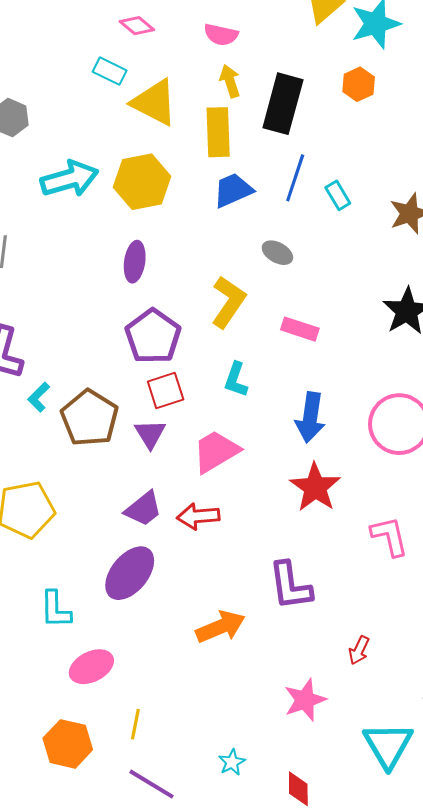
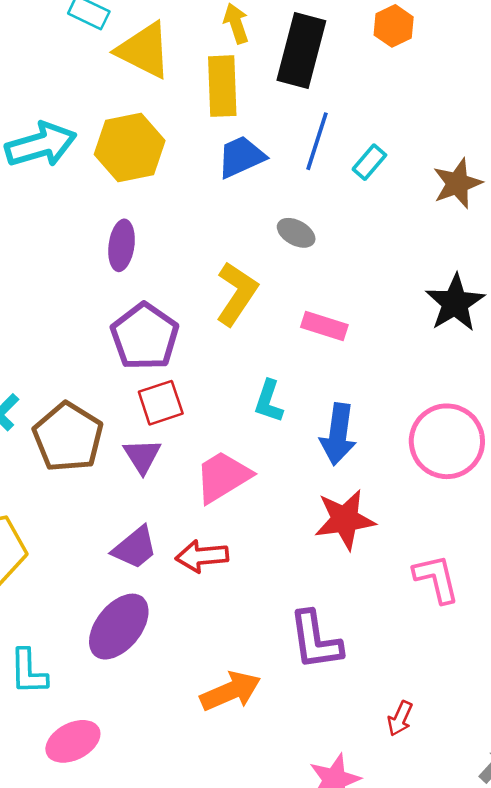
cyan rectangle: (338, 195) -> (369, 162), turned 72
cyan L-shape: (236, 380) -> (269, 401), moved
red star: (315, 487) -> (345, 520), turned 30

